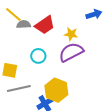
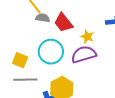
red trapezoid: (45, 25) -> (63, 23), turned 75
cyan circle: (38, 56) -> (51, 52), size x1.6

